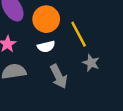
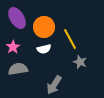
gray arrow: (59, 76) -> (54, 85), moved, turned 60

